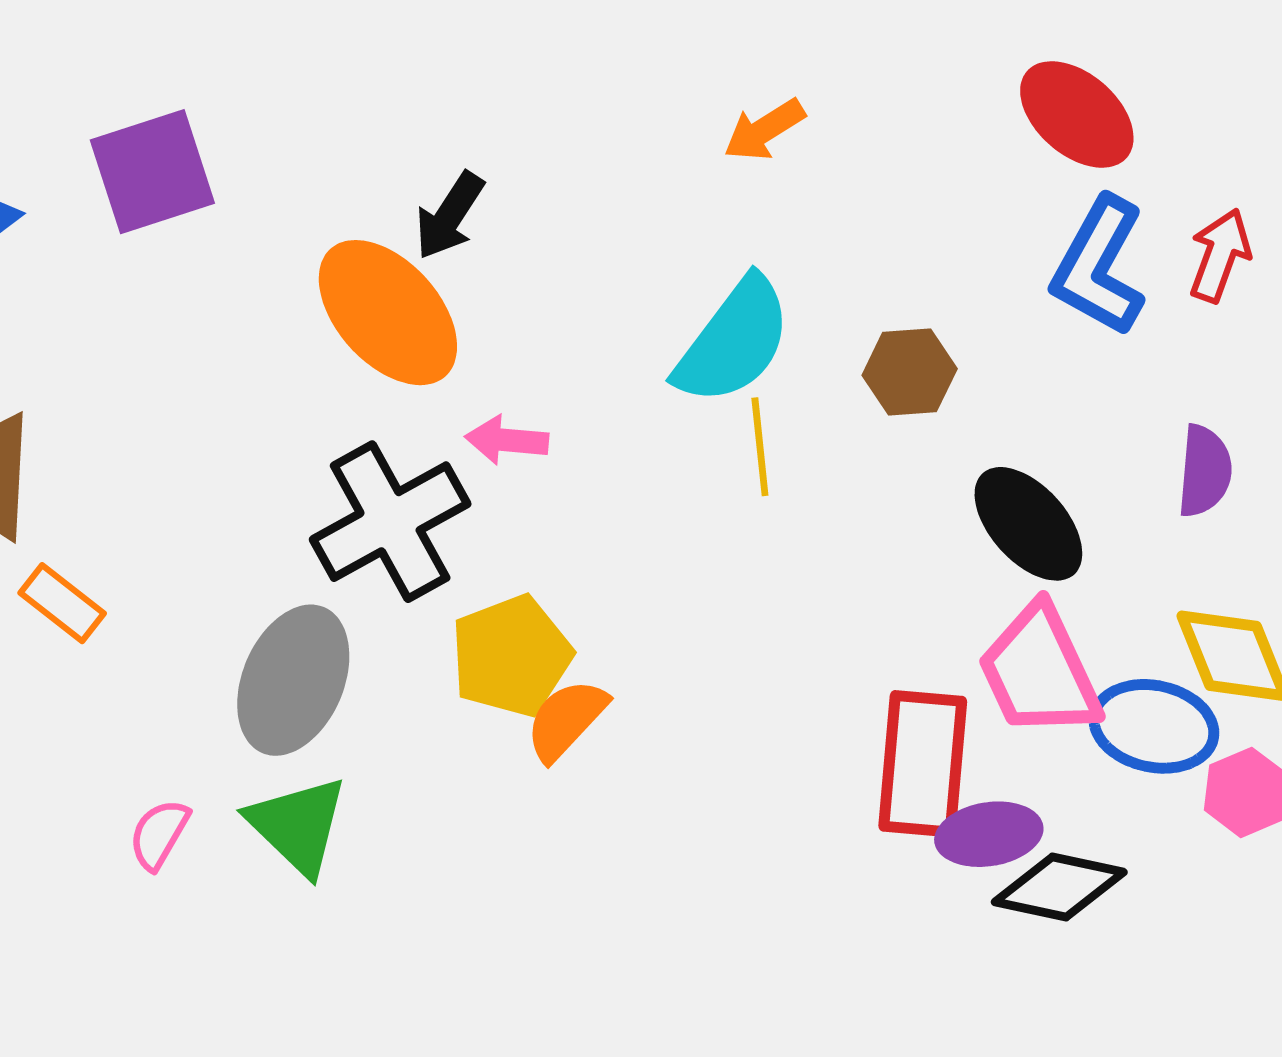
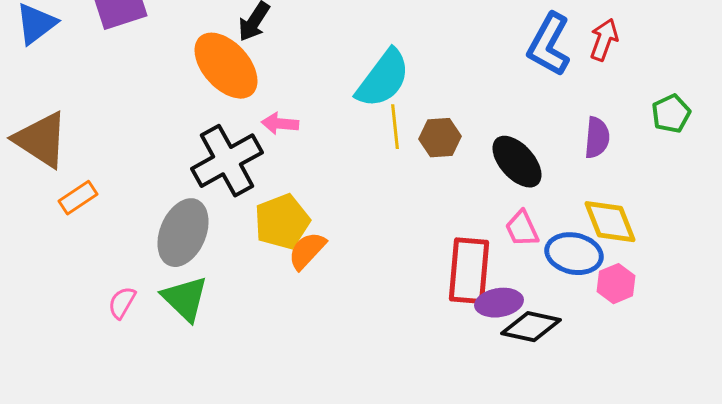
brown hexagon: (910, 372) -> (440, 138), moved
orange rectangle: (62, 603) -> (78, 198), turned -72
pink trapezoid: (1039, 671) -> (522, 229), size x0.6

